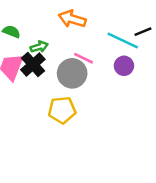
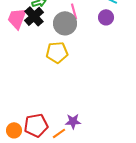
pink line: (84, 58) -> (74, 11), turned 49

